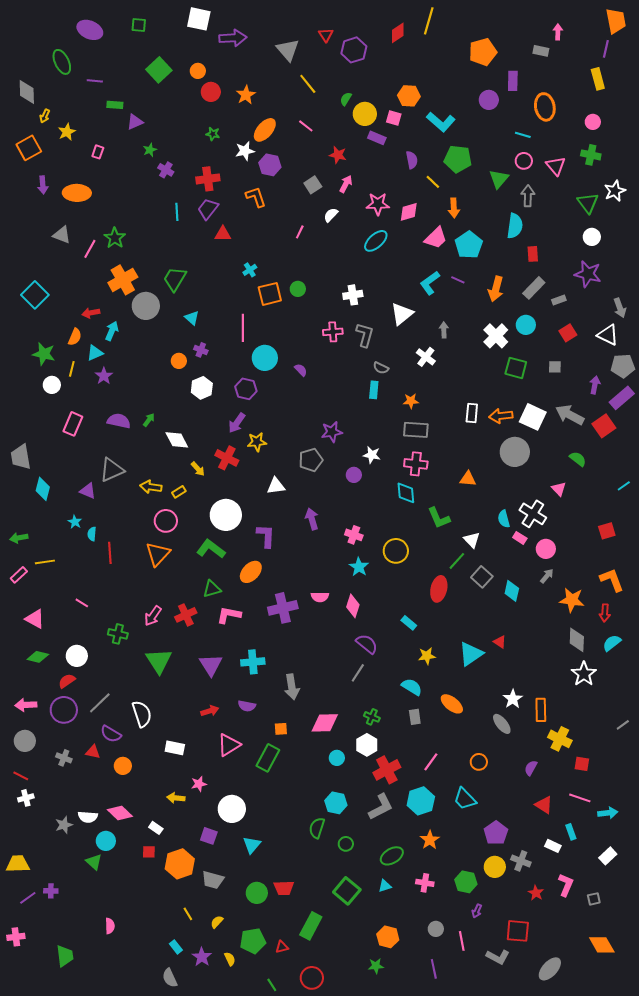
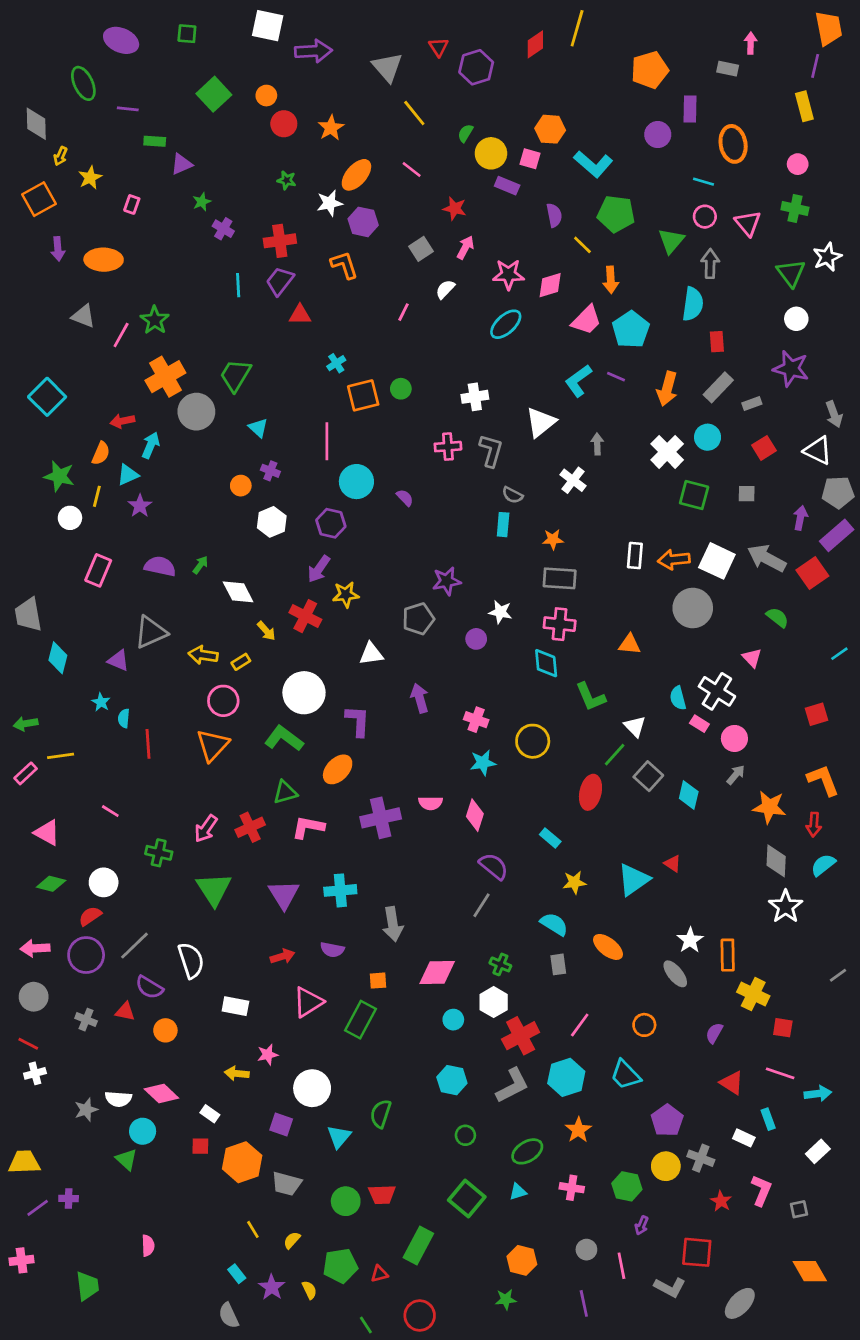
cyan star: (359, 567) -> (483, 763), turned 30
green semicircle: (317, 828) -> (381, 1114), moved

